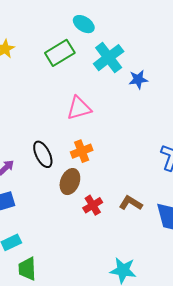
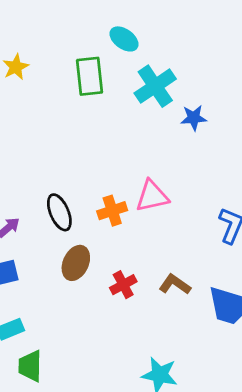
green rectangle: (60, 53) -> (90, 76), turned -68
pink triangle: (79, 108) -> (152, 196), moved
brown ellipse: (70, 182) -> (76, 263), moved

